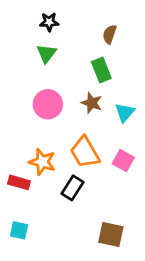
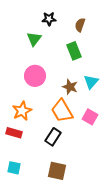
black star: (49, 22) -> (49, 19), moved
brown star: (92, 103) -> (70, 87), moved
orange star: (42, 162) -> (22, 111), moved, turned 30
brown square: (111, 235) -> (57, 171), moved

